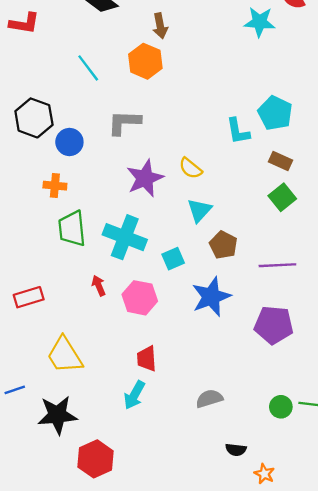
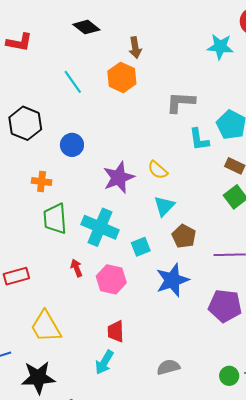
gray L-shape: (124, 122) -> (181, 102), moved
blue circle: (69, 142) -> (72, 145), moved

